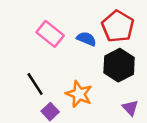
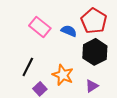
black line: (35, 84) -> (28, 67), turned 60
purple triangle: (130, 108) -> (92, 86), moved, turned 40

